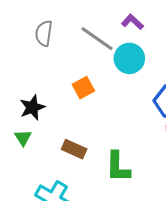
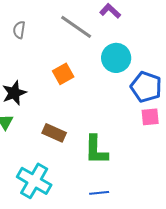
gray semicircle: (44, 33) -> (19, 30), moved, size x0.7
cyan circle: (129, 58) -> (116, 58), moved

